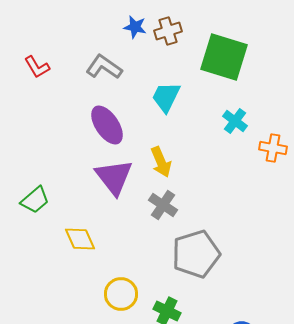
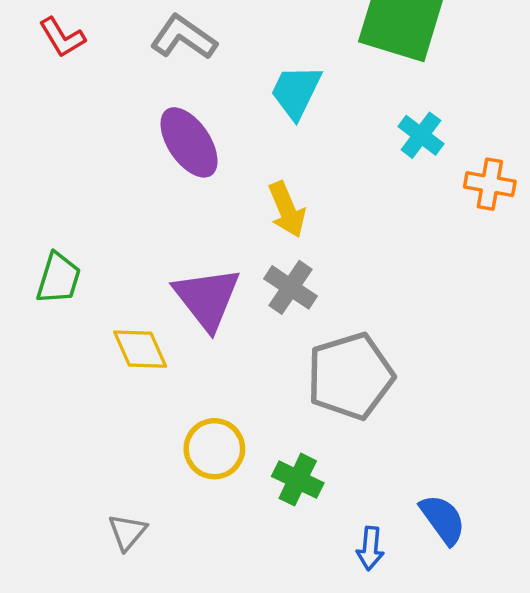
purple triangle: (114, 177) -> (207, 298), moved
green trapezoid: (35, 200) -> (59, 278), turned -32

